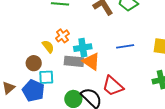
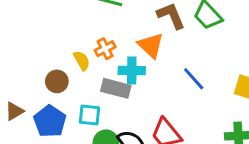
blue line: (125, 46) -> (194, 79), turned 48
orange triangle: (91, 61) -> (151, 45), moved
cyan square: (46, 77) -> (90, 115), moved

